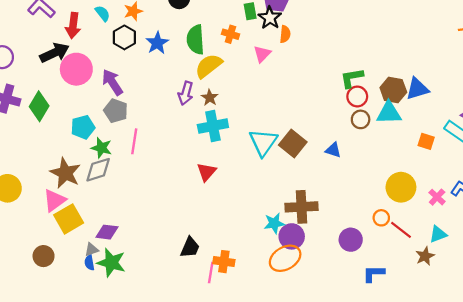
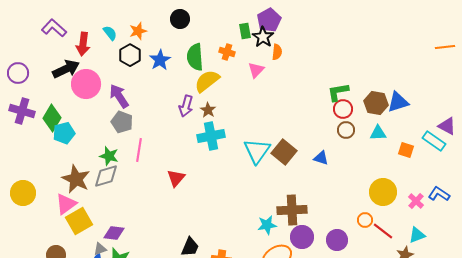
cyan triangle: (389, 113) -> (378, 133), moved, size x0.7
cyan pentagon: (83, 127) -> (64, 133), moved
red triangle: (206, 172) -> (176, 178), moved
purple circle: (292, 236) -> (302, 237), moved

